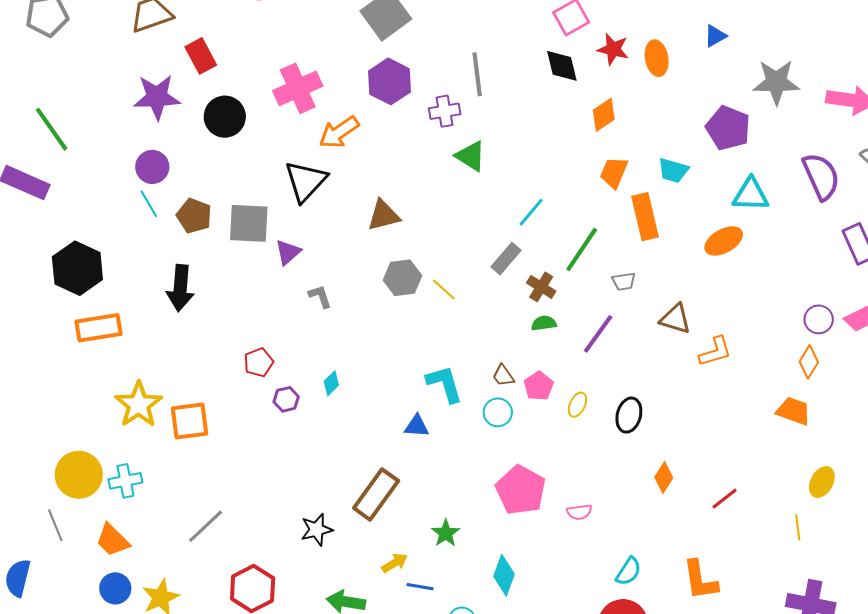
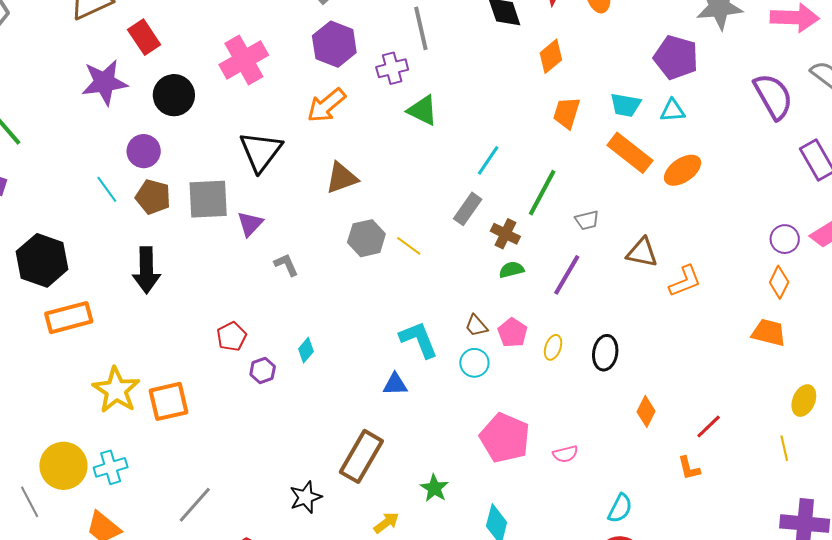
orange arrow: (339, 132) -> (326, 105), moved
purple circle: (152, 167) -> (144, 151), moved
cyan triangle: (751, 195) -> (673, 110), moved, size x0.7
orange rectangle: (645, 217) -> (630, 153), moved, turned -33
gray line: (55, 525) -> (30, 502), moved
orange L-shape: (700, 580) -> (689, 468), moved, size x0.6

